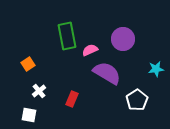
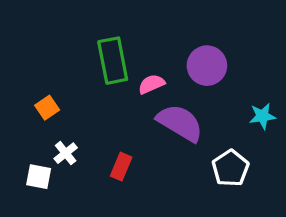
white square: (29, 115) -> (39, 177), moved

